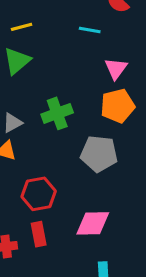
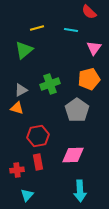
yellow line: (22, 27) -> (37, 28), moved
pink triangle: (116, 69) -> (94, 48), moved
gray pentagon: (99, 154) -> (77, 110), turned 30

